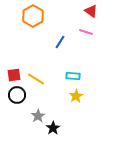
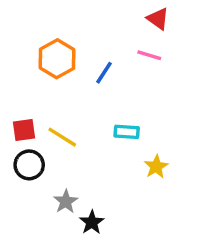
orange hexagon: (33, 16) -> (57, 59), moved
yellow star: (76, 96) -> (156, 167), moved

